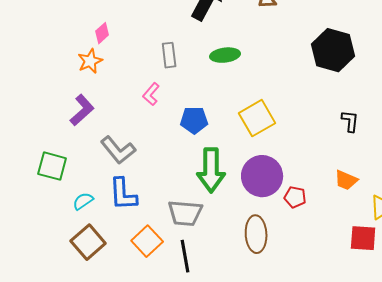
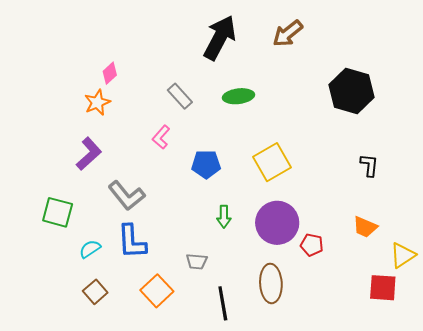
gray rectangle: (169, 55) -> (180, 96), turned -35
green arrow: (211, 170) -> (224, 217), size x0.5
gray trapezoid: (185, 213) -> (197, 262), size x0.6
brown square: (88, 242) -> (95, 292), size x0.7
black line: (185, 256) -> (223, 303), moved

